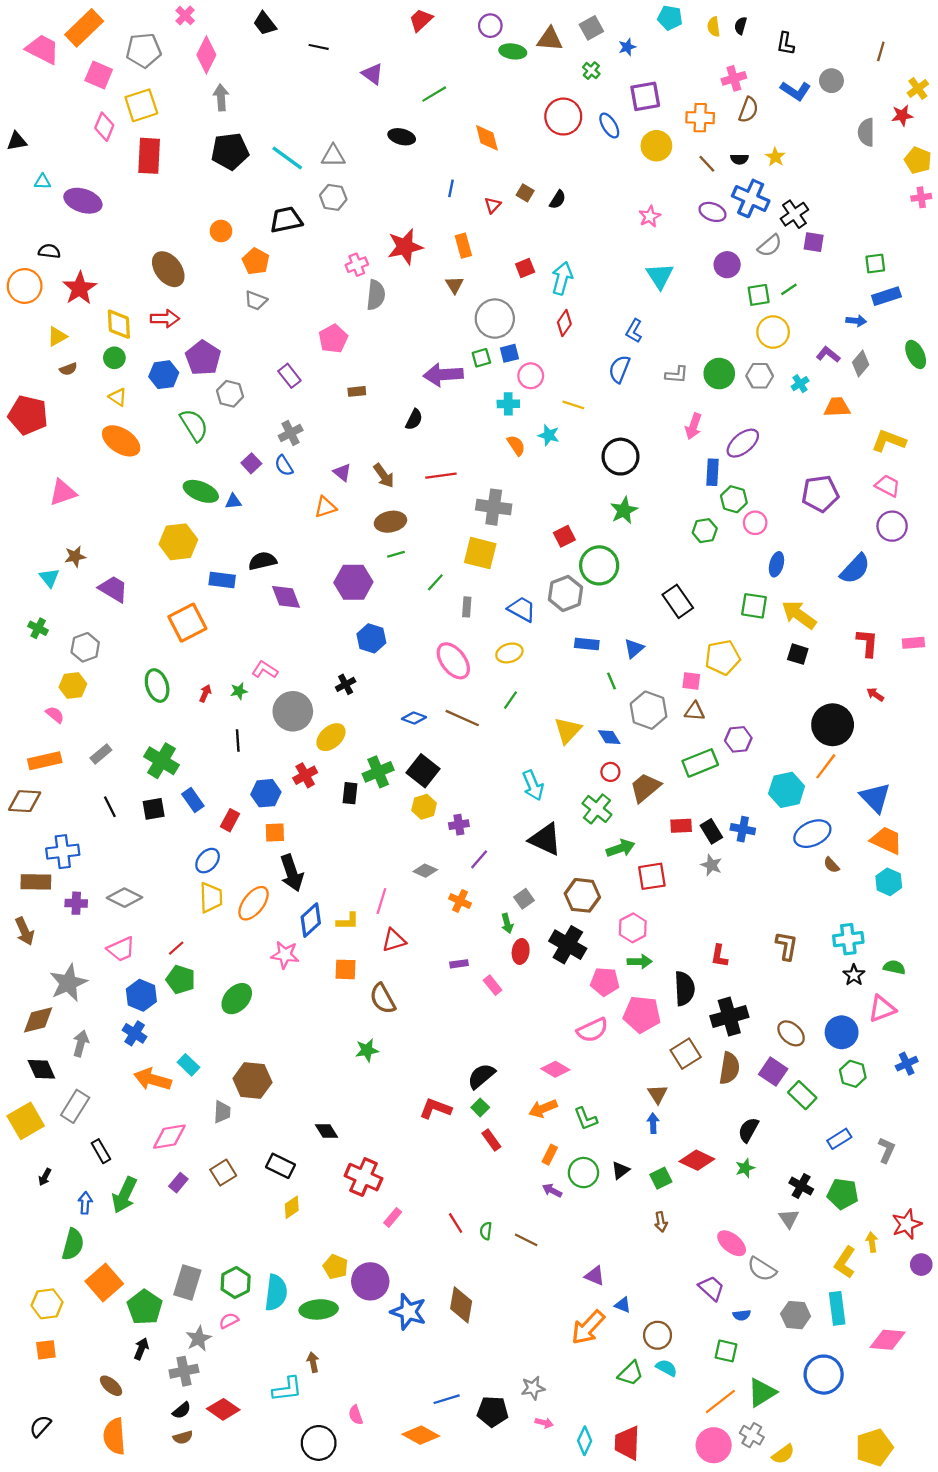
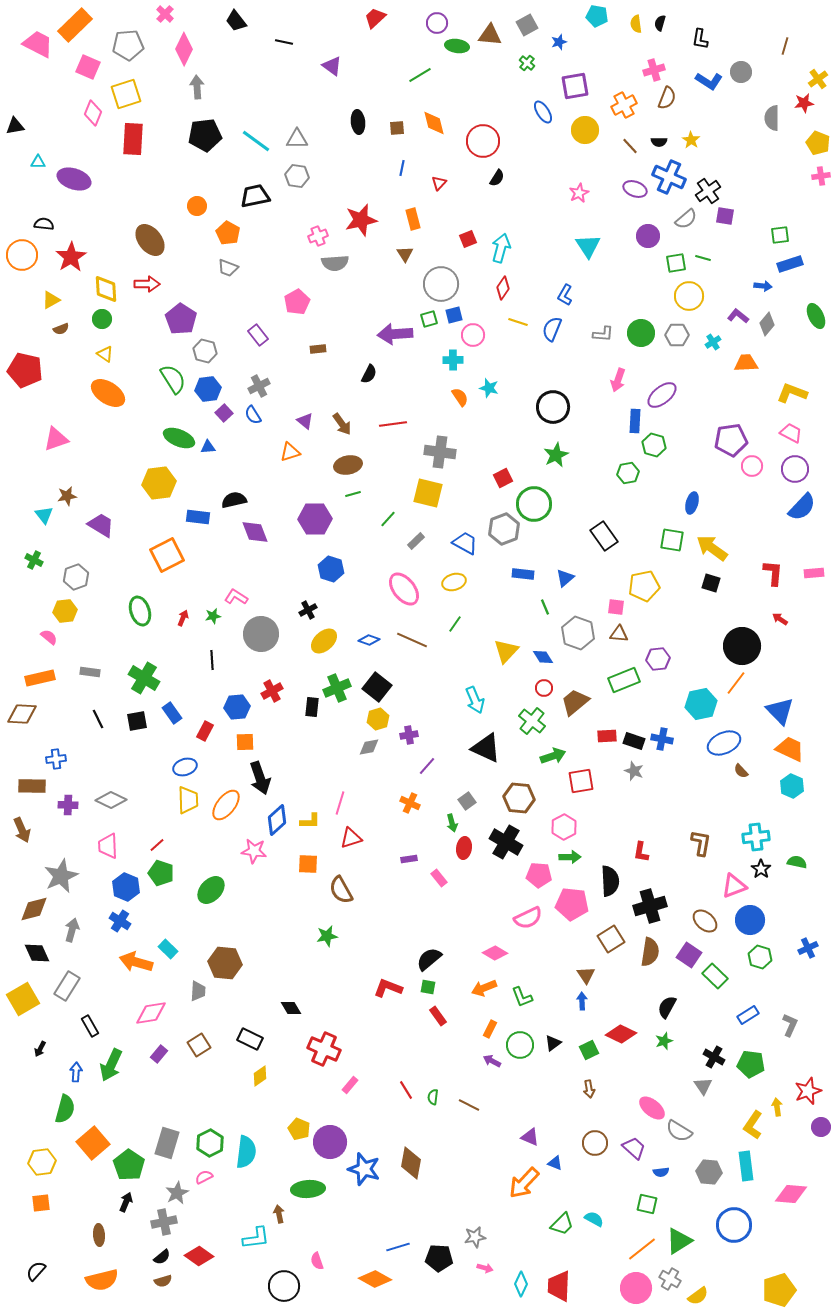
green line: (434, 94) -> (420, 75), moved
red circle: (563, 117) -> (483, 141), moved
orange cross: (700, 118) -> (624, 105), turned -30
black ellipse: (402, 137) -> (358, 122), turned 70
brown square: (525, 193) -> (397, 128), moved, turned -35
green line: (789, 289) -> (703, 258), turned 49
gray semicircle: (376, 295) -> (335, 263), turned 80
blue hexagon: (164, 375) -> (208, 389), moved
yellow line: (573, 405) -> (518, 322), moved
pink circle: (755, 523) -> (752, 466), moved
blue semicircle: (855, 569) -> (802, 507), moved
gray rectangle: (467, 607) -> (416, 541), turned 42
yellow ellipse: (331, 737) -> (324, 641), moved
gray rectangle: (101, 754) -> (90, 672), turned 48
black rectangle: (711, 831) -> (634, 741), turned -40
blue cross: (63, 852) -> (56, 759), size x0.7
blue ellipse: (208, 861) -> (185, 767), turned 30
gray diamond: (425, 871) -> (369, 747), moved, turned -35
pink trapezoid: (121, 949) -> (108, 846), turned 112
pink triangle: (882, 1009) -> (734, 886), moved
green square: (480, 1107) -> (428, 987), turned -35
green ellipse: (319, 1309) -> (308, 1189), moved
brown circle: (658, 1335) -> (595, 1143), moved
brown ellipse: (111, 1386) -> (99, 1235), turned 45
orange semicircle: (114, 1436) -> (102, 1280), turned -100

